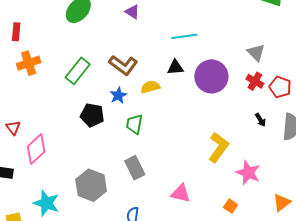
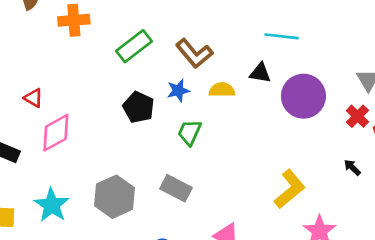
black arrow: (260, 120) -> (352, 167), turned 152
red triangle: (13, 128) -> (33, 98), turned -35
gray rectangle: (135, 168) -> (176, 188), turned -50

